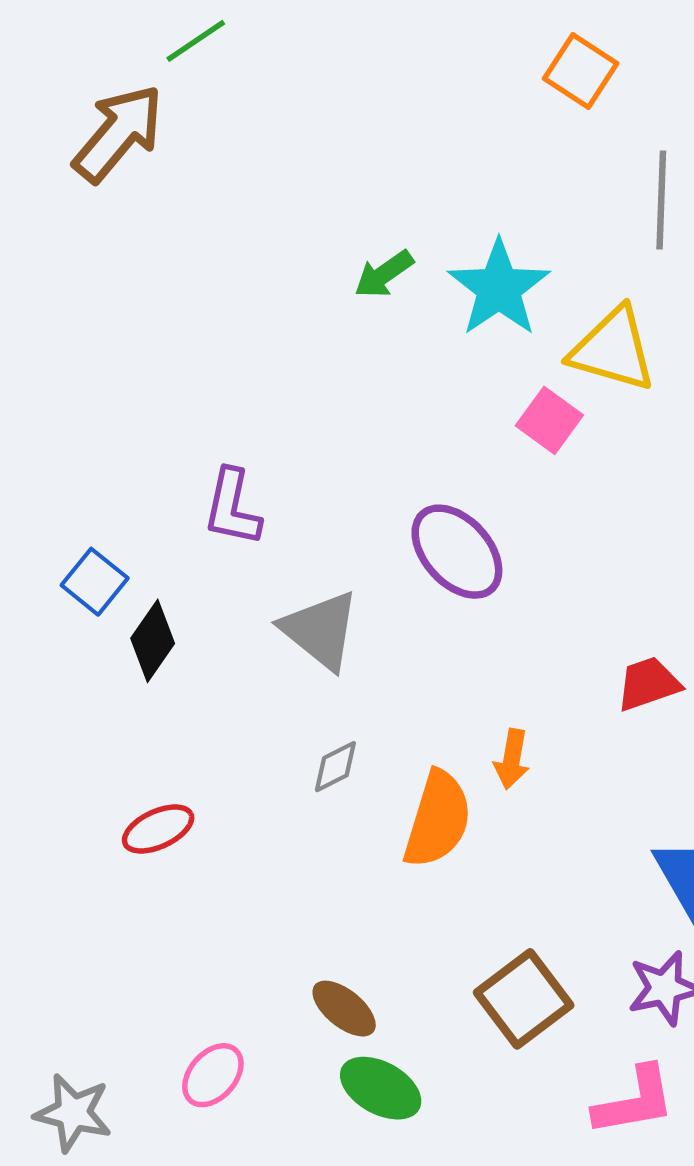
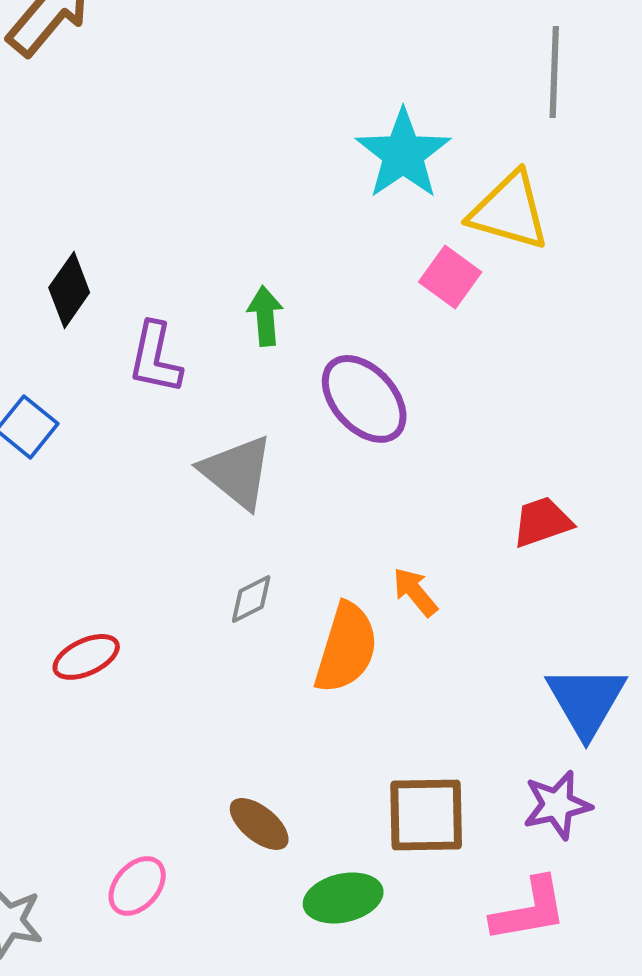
green arrow: (384, 274) -> (265, 316), moved, turned 120
black diamond: (153, 641) -> (69, 290), moved
orange arrow: (512, 759) -> (415, 592), turned 130
brown square: (524, 999) -> (426, 815), turned 36
green ellipse: (381, 1088) -> (343, 898), moved, turned -42

